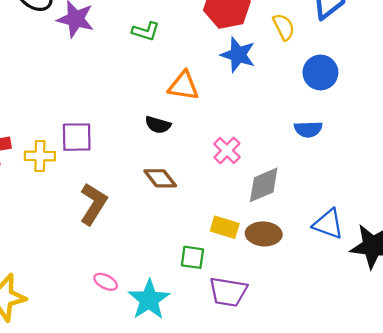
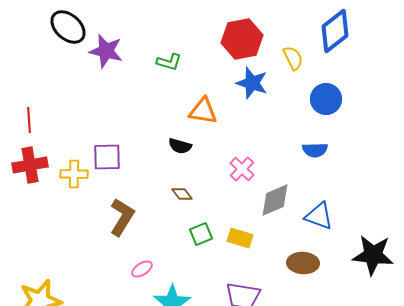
brown diamond: (160, 178) -> (182, 194), size x0.7
blue triangle: (328, 224) -> (319, 216), moved
brown ellipse: (264, 234) -> (303, 263), moved
green square: (192, 257) -> (201, 234), moved, turned -30
pink ellipse: (106, 282) -> (142, 269), moved, turned -60

